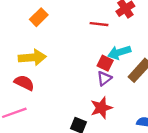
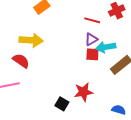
red square: (105, 63) -> (92, 54), turned -32
purple triangle: (104, 78) -> (91, 39), moved

